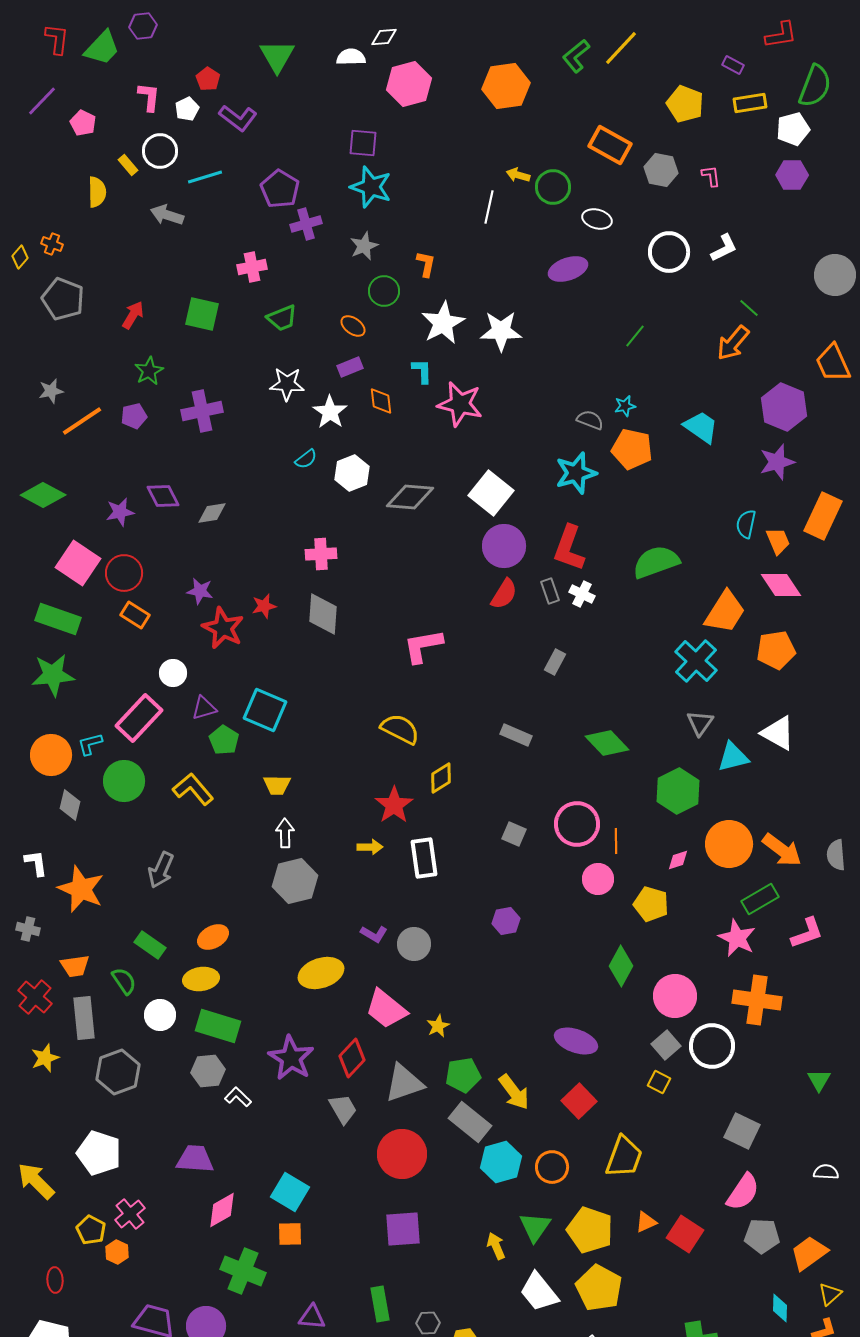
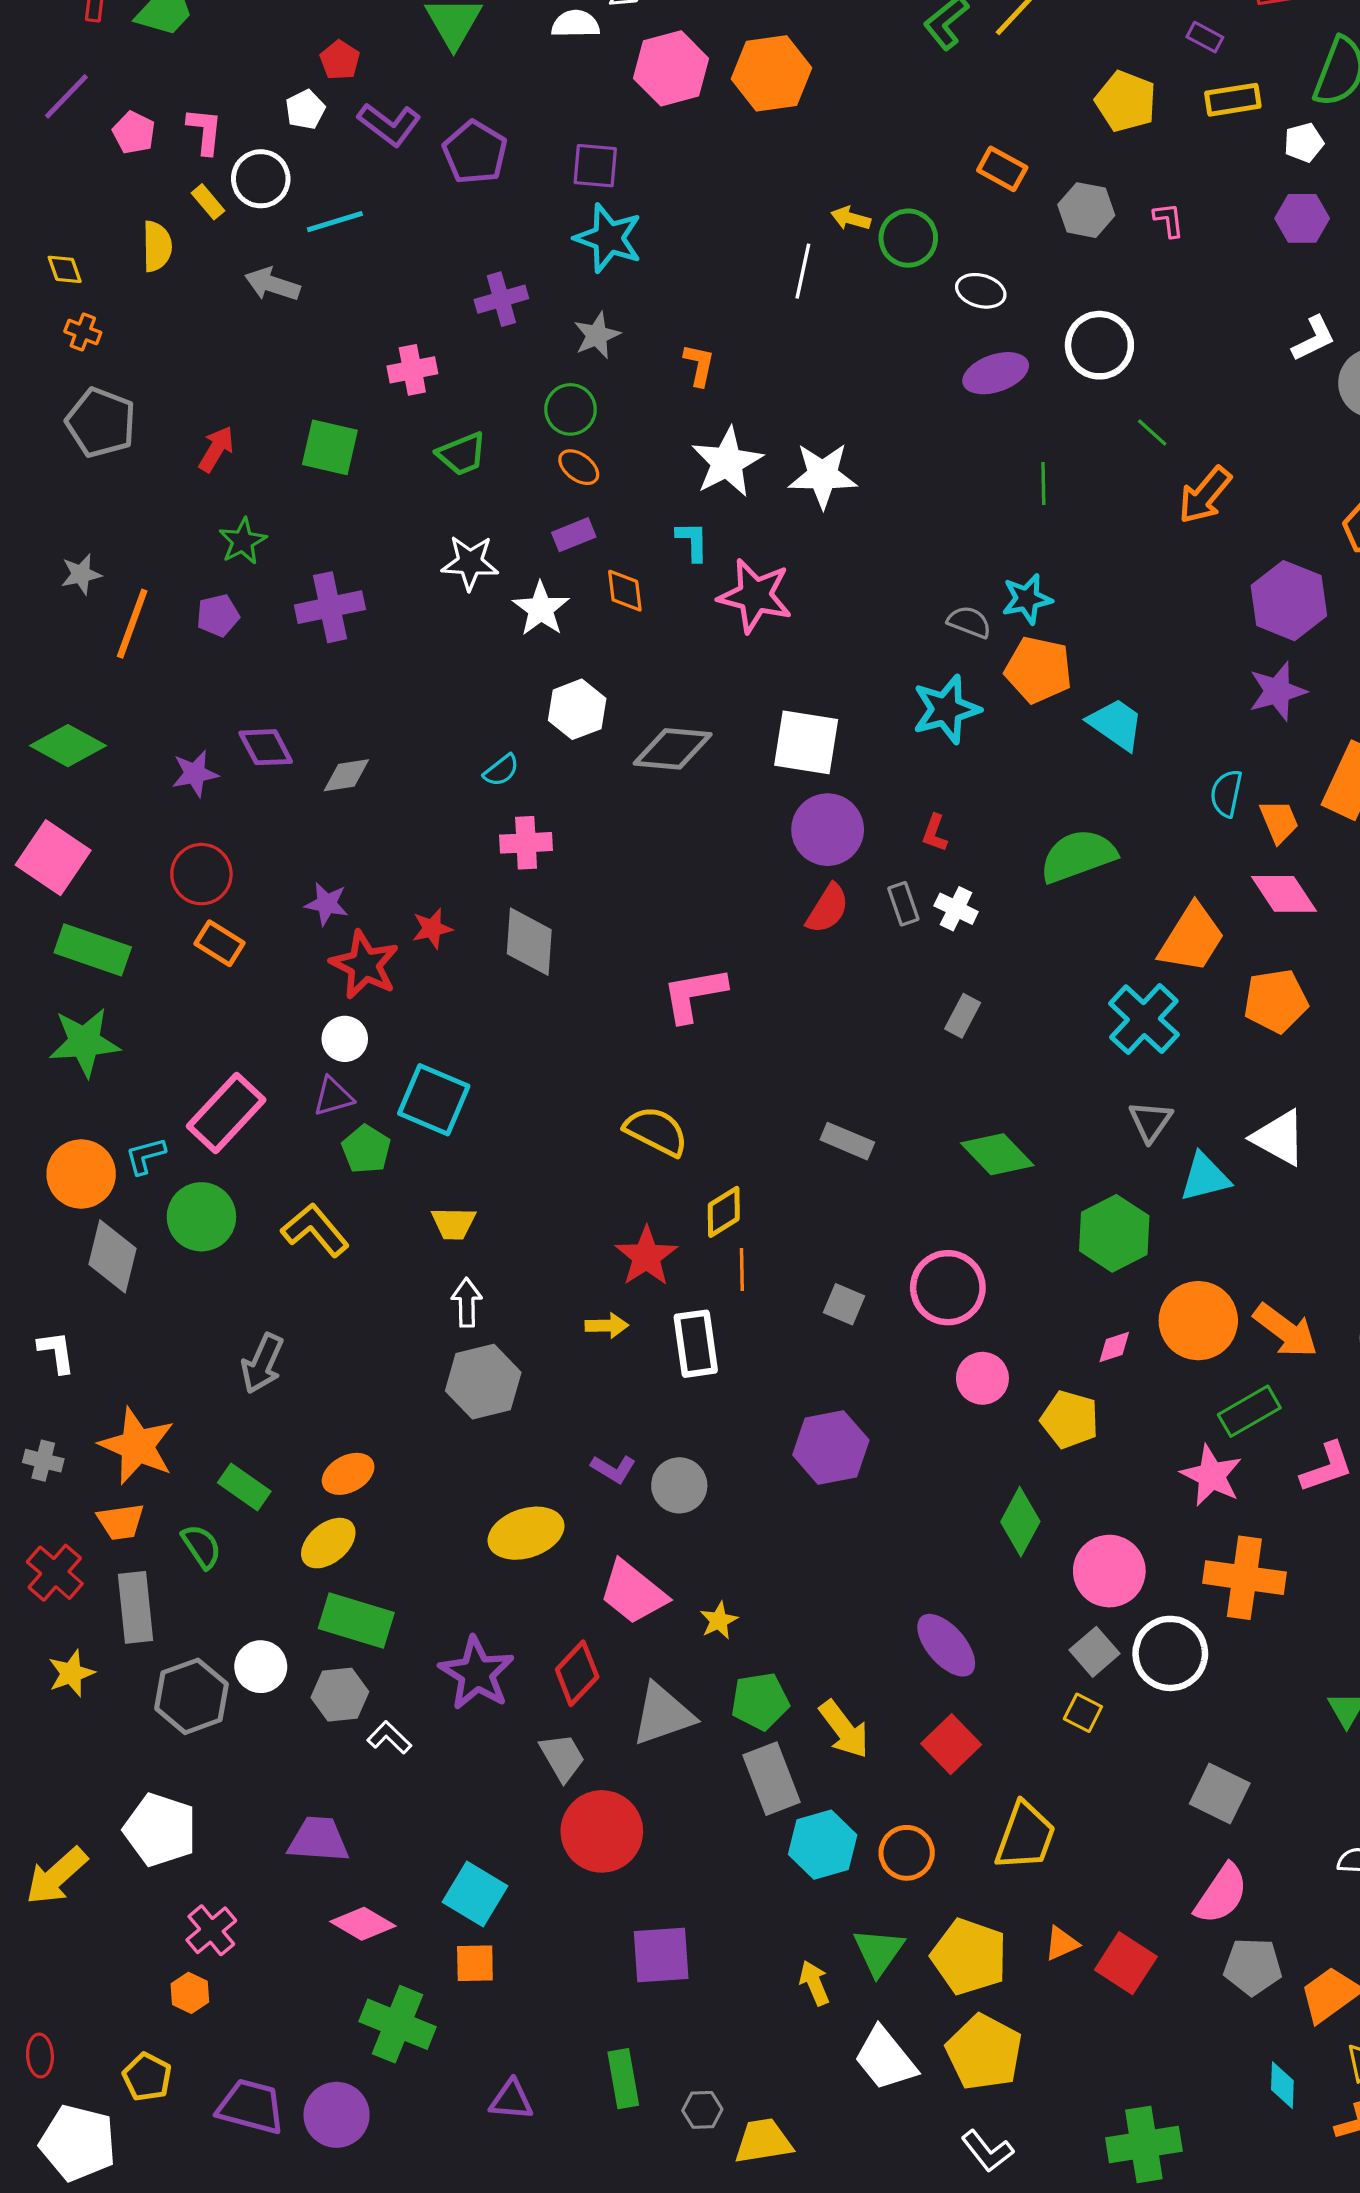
orange hexagon: (506, 86) -> (772, 73), moved
pink L-shape: (149, 97) -> (205, 131), moved
white pentagon: (793, 129) -> (1304, 143), size x0.7
orange rectangle: (610, 145) -> (1002, 169), size x0.7
purple pentagon: (280, 189) -> (475, 152), moved
white L-shape: (724, 248) -> (1314, 339), moved
yellow diamond: (20, 257) -> (65, 269), moved, turned -60
purple ellipse: (568, 269) -> (996, 373), moved
green circle: (384, 291) -> (571, 409), moved
green line: (749, 308) -> (1152, 433), moved
green line: (635, 336) -> (1043, 484), turned -40
cyan star: (625, 406) -> (1027, 599), size x1.4
orange line: (82, 421) -> (132, 624), turned -36
cyan trapezoid: (701, 427) -> (1116, 724), moved
cyan semicircle: (306, 459) -> (501, 770), moved
white square: (491, 493) -> (806, 742), turned -30
red L-shape: (569, 548) -> (935, 833), size x0.5
pink square: (78, 563) -> (53, 858), moved
gray rectangle: (555, 662) -> (963, 1016), moved
white circle: (173, 673) -> (345, 1039), moved
gray diamond: (70, 805) -> (112, 1256), size x1.4
orange line: (616, 841) -> (742, 1270), moved
orange star: (81, 889) -> (137, 1446), moved
purple hexagon: (506, 921) -> (831, 1447), size x1.6
yellow ellipse: (201, 979) -> (328, 1543), turned -32
white circle: (160, 1015) -> (261, 1667), moved
purple ellipse: (576, 1041) -> (946, 1645), turned 30
gray rectangle: (470, 1122) -> (772, 1779), turned 30
red circle: (402, 1154) -> (602, 1831), moved
yellow arrow: (36, 1181) -> (56, 1876), turned -87
pink diamond: (222, 1210) -> (363, 1924), turned 60
yellow pentagon: (91, 1230) -> (147, 2077), moved
red ellipse: (55, 1280) -> (40, 2055), moved

